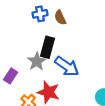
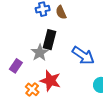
blue arrow: (67, 66) -> (83, 56), moved

